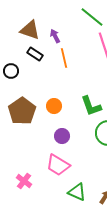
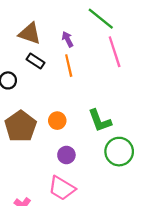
purple arrow: (55, 36) -> (68, 39), moved

